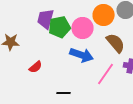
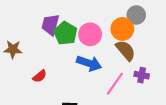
orange circle: (104, 15) -> (122, 29), moved
green pentagon: (60, 27) -> (65, 33), turned -30

